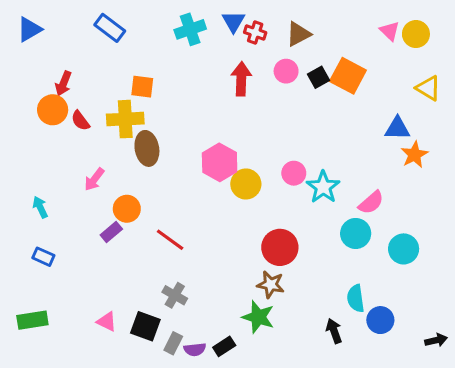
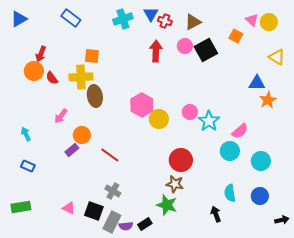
orange square: (348, 76) -> (236, 36), moved, size x0.6
black square: (319, 77) -> (206, 50), size x1.6
blue circle: (380, 320) -> (260, 196), moved
gray rectangle: (173, 343) -> (112, 222), size x1.5

